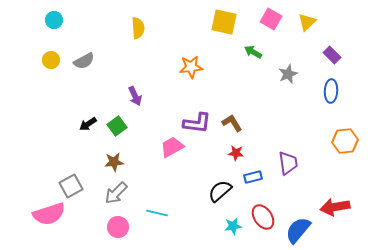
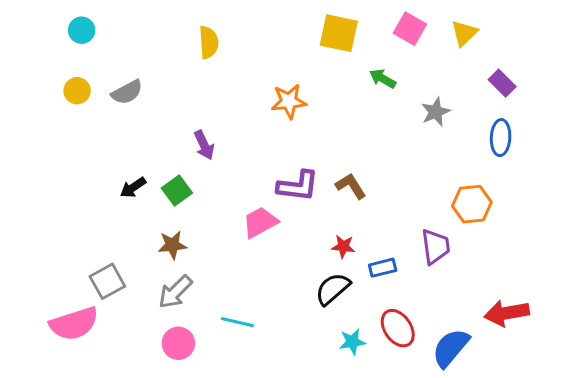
orange hexagon: (345, 141) -> (472, 204), moved
red star: (236, 153) -> (343, 246), moved

